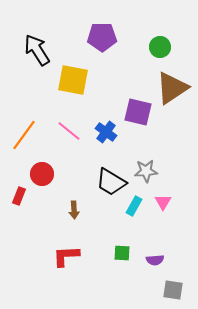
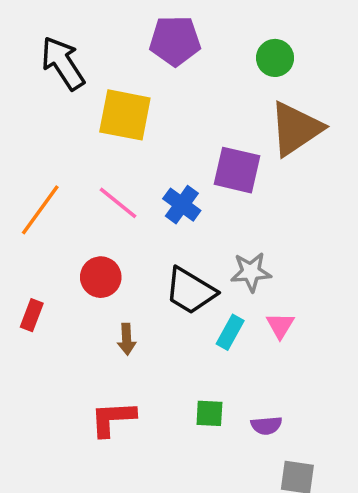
red circle: (42, 174) -> (101, 277), moved

